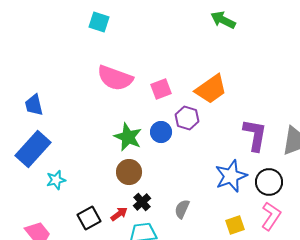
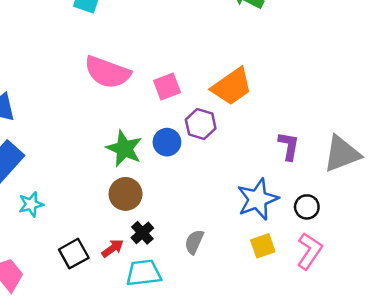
purple L-shape: (255, 135) -> (289, 146), size x0.7
black circle: (269, 182) -> (307, 207), size x0.7
yellow square: (235, 225) -> (263, 246), moved

